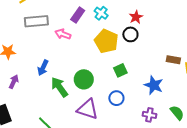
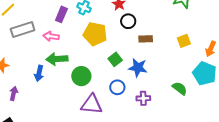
black circle: (130, 34) -> (128, 21), moved
brown rectangle: (173, 60) -> (146, 39), moved
blue star: (154, 85) -> (138, 68), moved
green arrow: (59, 87) -> (57, 59), moved, turned -45
purple cross: (149, 115) -> (143, 98), moved

